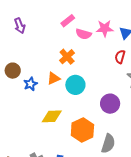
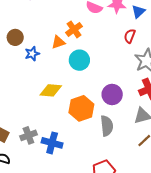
orange triangle: (54, 78) -> (58, 42), moved
purple circle: (110, 104) -> (112, 94), moved
gray semicircle: (108, 144) -> (107, 126), turned -30

